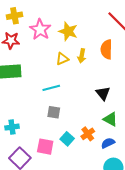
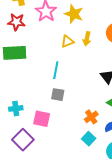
cyan line: (51, 88) -> (56, 70), turned -66
cyan square: (67, 139) -> (89, 139), moved
pink square: (45, 147) -> (42, 119), moved

